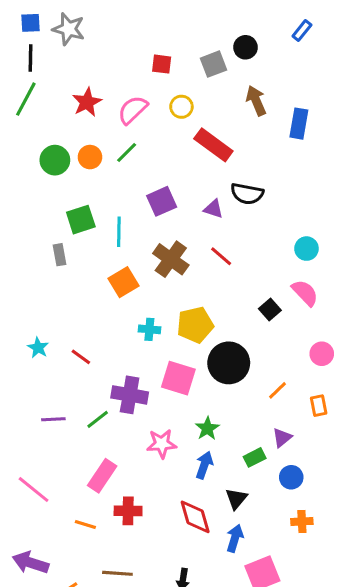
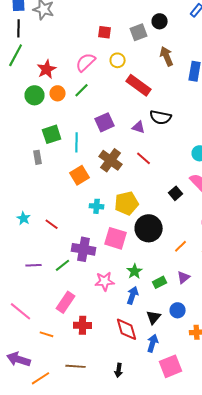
red star: (87, 102) -> (47, 69), moved
green rectangle: (255, 457) -> (160, 282), moved
blue circle: (291, 477) -> (178, 310), moved
orange line: (85, 525) -> (47, 334), moved

